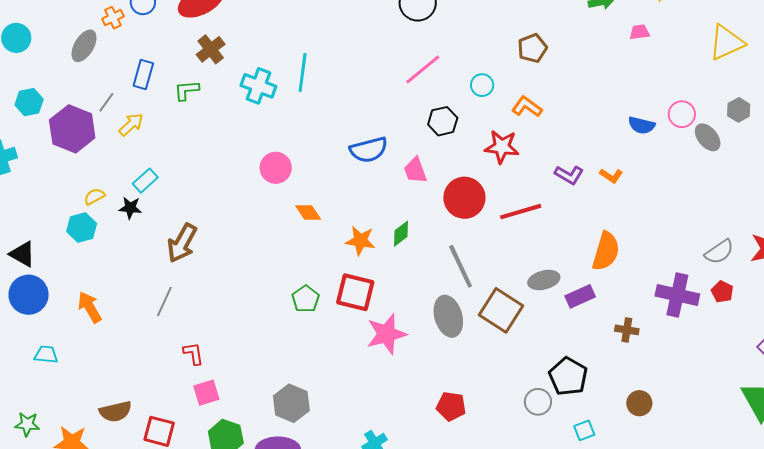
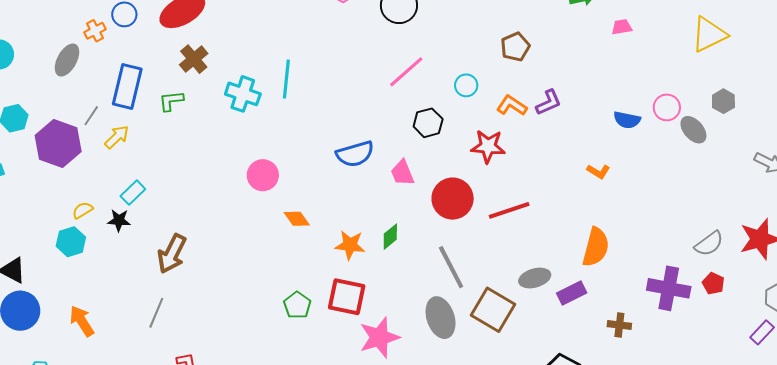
blue rectangle: (143, 74) -> (127, 87), size x1.5
purple L-shape: (569, 175) -> (549, 102), moved, turned -52

